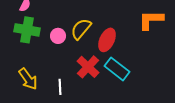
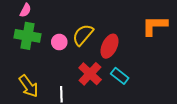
cyan rectangle: (117, 69) -> (120, 76), size x0.7

